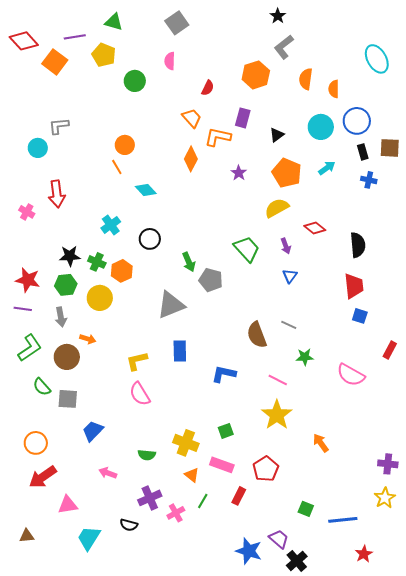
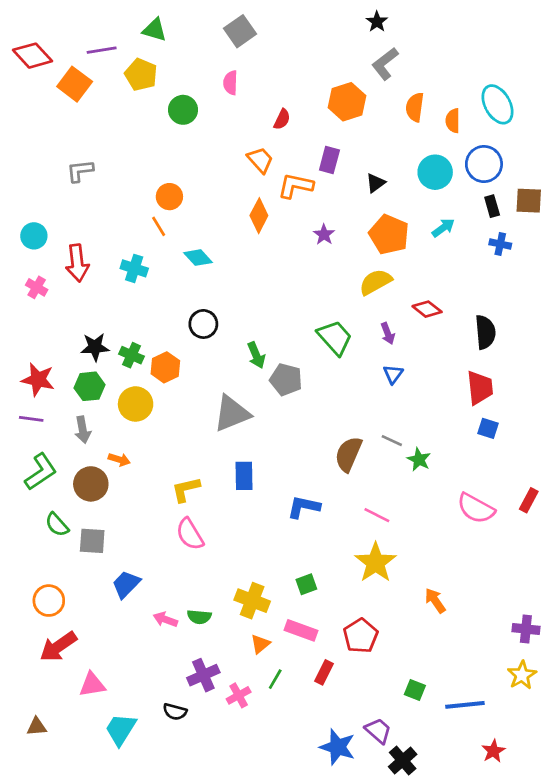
cyan ellipse: (377, 59) -> (498, 104), moved
cyan circle: (38, 148) -> (34, 236), moved
cyan cross: (111, 225) -> (134, 268), moved, turned -36
brown semicircle: (257, 335) -> (348, 454), turned 44
red rectangle: (390, 350) -> (529, 500), moved
green star: (305, 357) -> (419, 460), moved, turned 30
pink arrow: (108, 473) -> (165, 620), moved
orange triangle: (192, 475) -> (260, 644), turned 42

